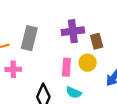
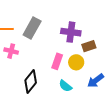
brown rectangle: (97, 41) -> (89, 46), turned 72
cyan semicircle: (74, 93) -> (65, 86), moved

